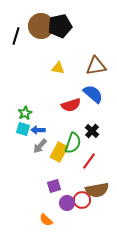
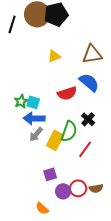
yellow triangle: (58, 68) -> (54, 56), turned -32
cyan square: (23, 129) -> (33, 102), moved
blue arrow: (38, 130) -> (34, 118), size x1.5
brown semicircle: (97, 190) -> (96, 188), moved, size x0.6

